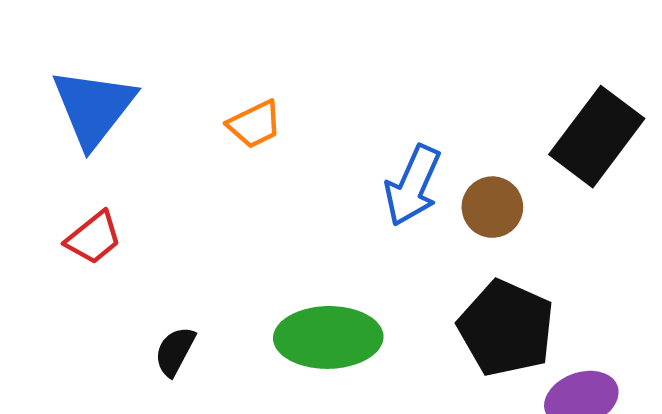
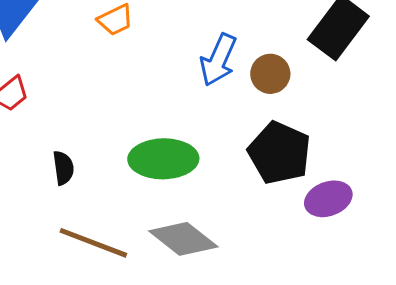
black semicircle: (175, 351) -> (63, 168), turned 144

